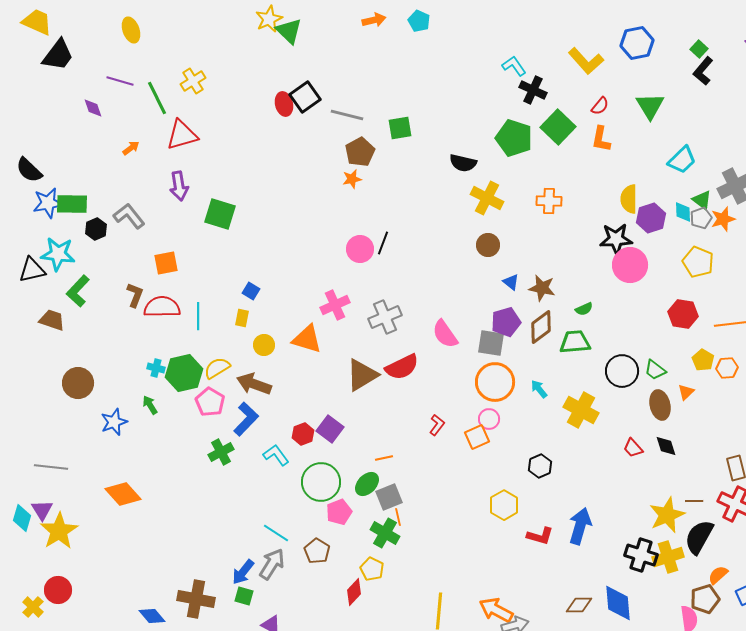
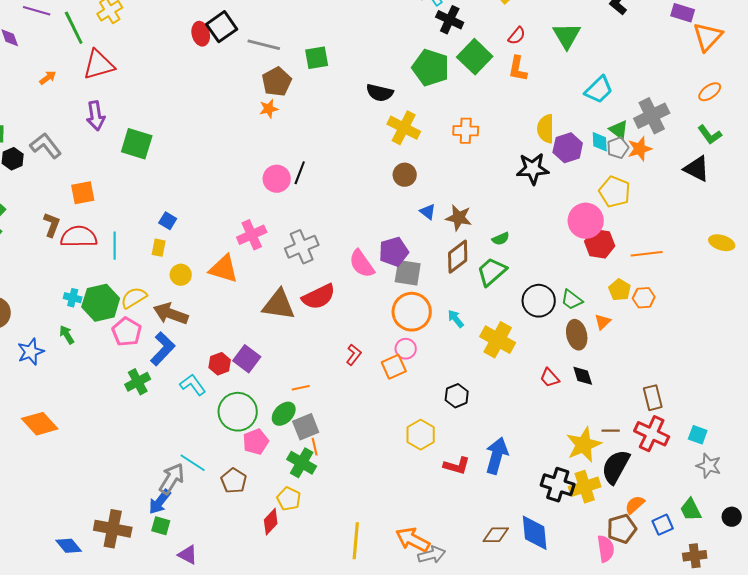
pink circle: (630, 265) -> (586, 221), moved
purple pentagon: (506, 322) -> (394, 252), moved
green trapezoid: (575, 342) -> (492, 272), turned -36
brown triangle: (362, 375) -> (279, 305), turned 39
gray arrow: (272, 564) -> (172, 479), moved

